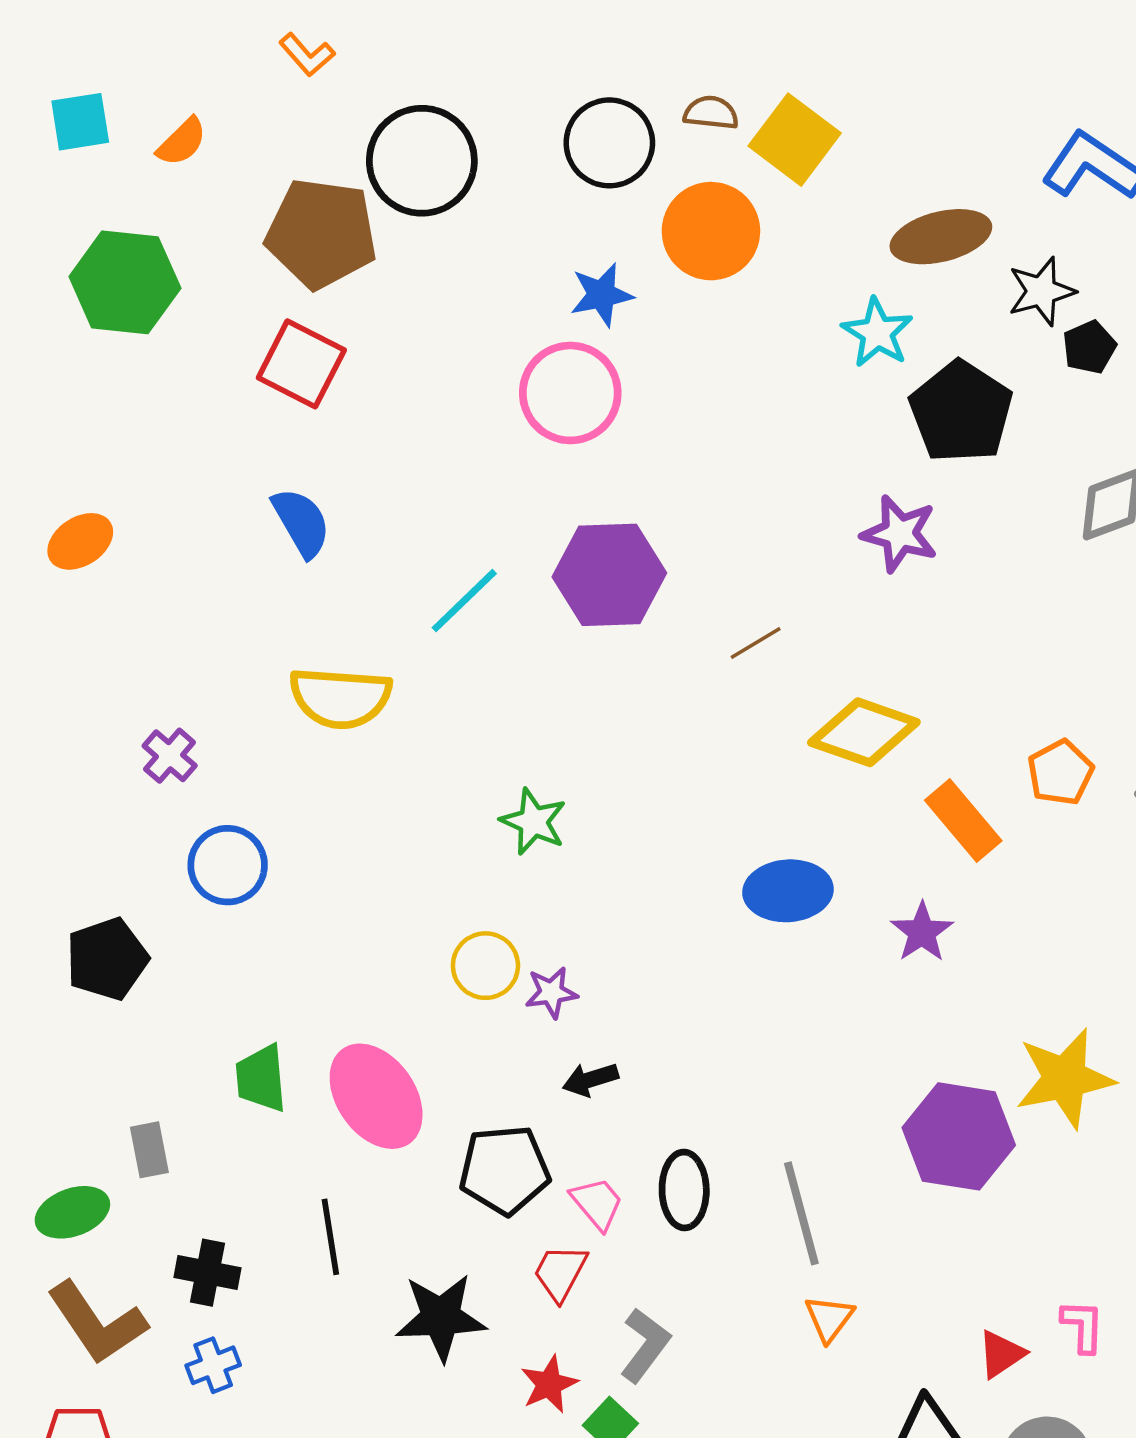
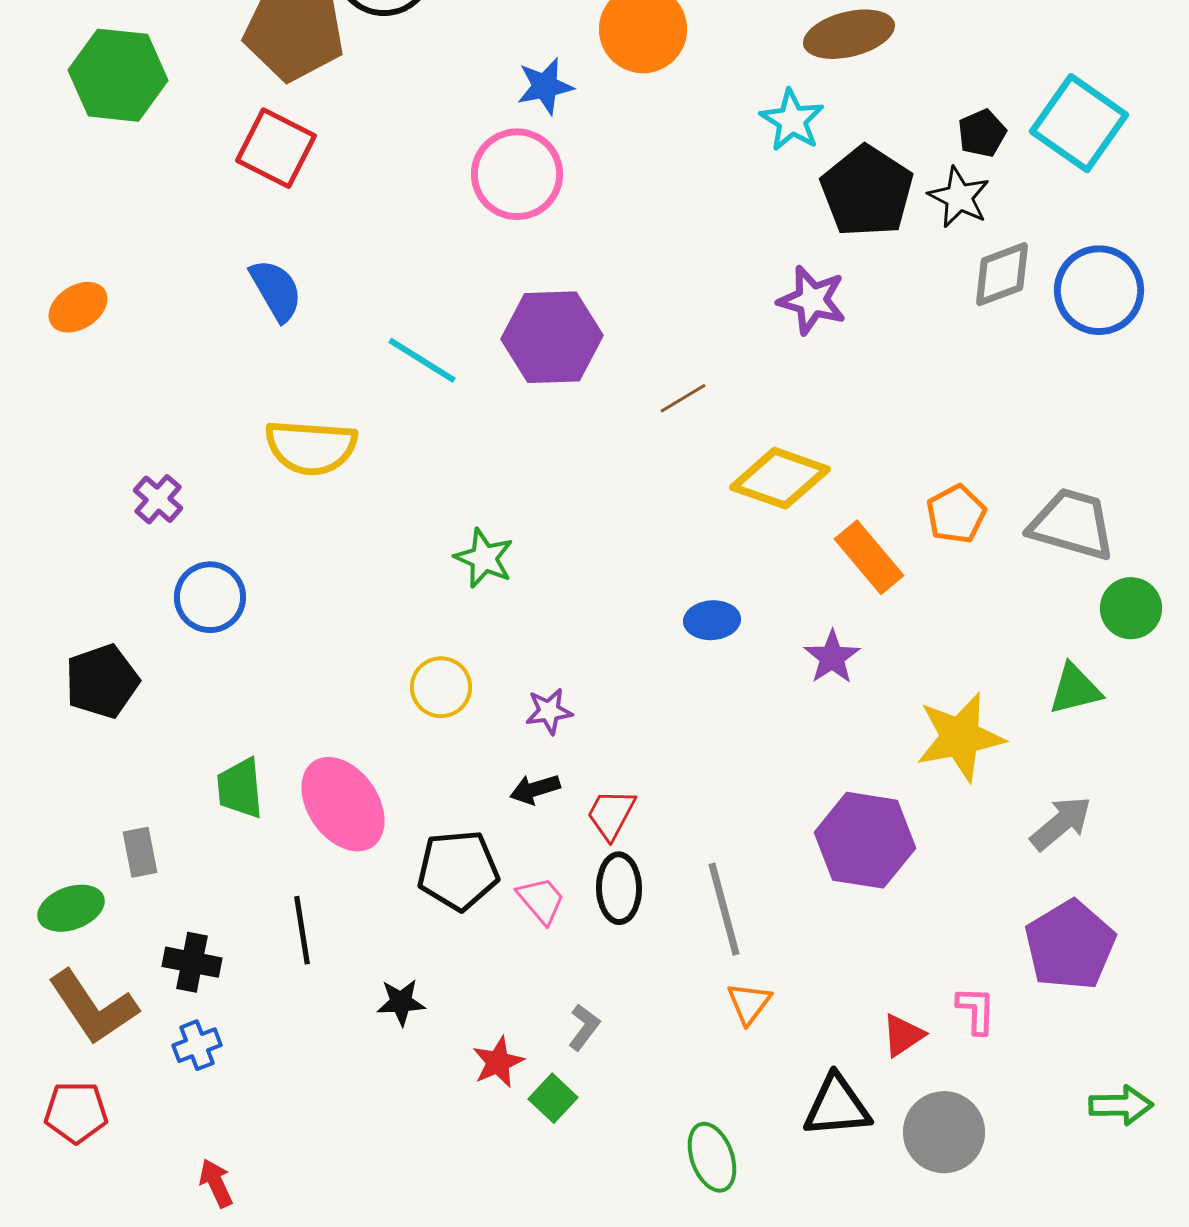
black star: (1041, 291) -> (959, 197), moved, turned -30
cyan line: (464, 601) -> (422, 360), turned 76
blue ellipse: (788, 891) -> (712, 620), size x0.7
purple star: (551, 992) -> (549, 711), moved
yellow star: (1065, 1078) -> (960, 737), moved
red trapezoid: (560, 1273) -> (611, 814), moved
black star: (441, 1317) -> (401, 1002), size x0.6
gray L-shape: (645, 1345) -> (584, 1027), size x0.7

